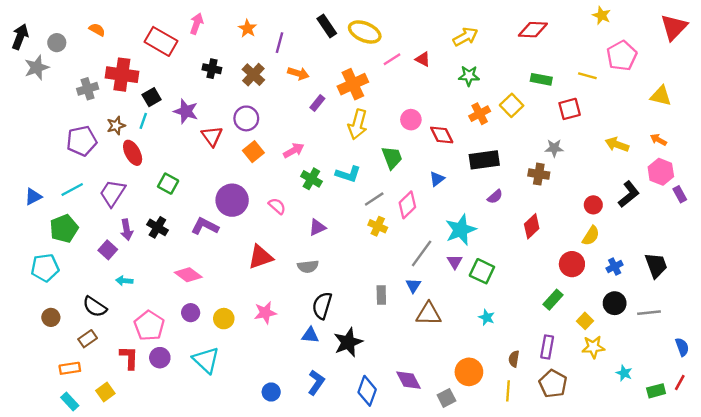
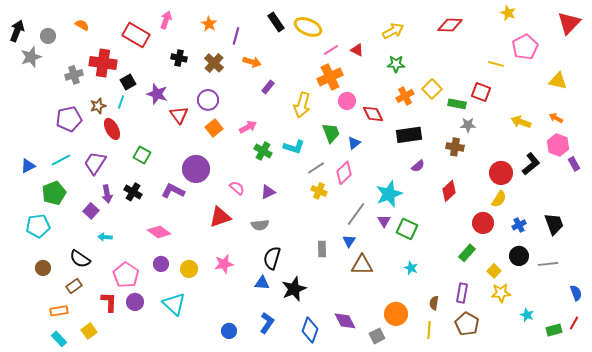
green rectangle: (541, 79) -> (457, 104), moved
orange cross: (353, 84) -> (330, 77), moved
red square: (570, 109) -> (481, 92), turned 36
blue triangle: (437, 179) -> (354, 143), moved
red circle: (593, 205) -> (501, 173), size x1.5
pink semicircle: (277, 206) -> (237, 188), moved

